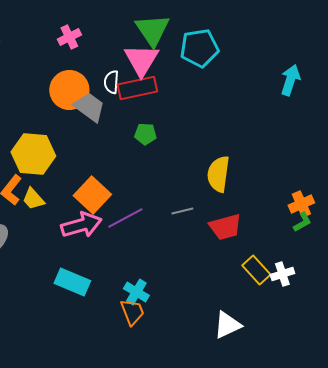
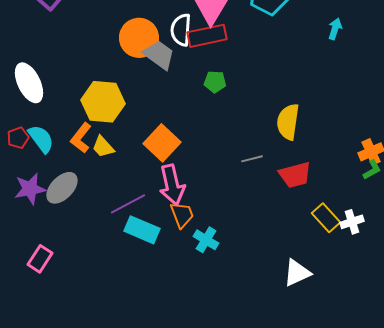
cyan arrow: (290, 80) -> (335, 29), moved, size x0.7
white semicircle: (111, 82) -> (181, 30), size x1.4
purple line: (125, 218) -> (128, 204), moved
pink arrow: (81, 225) -> (172, 185), moved, turned 93
orange trapezoid: (132, 312) -> (182, 215), moved

